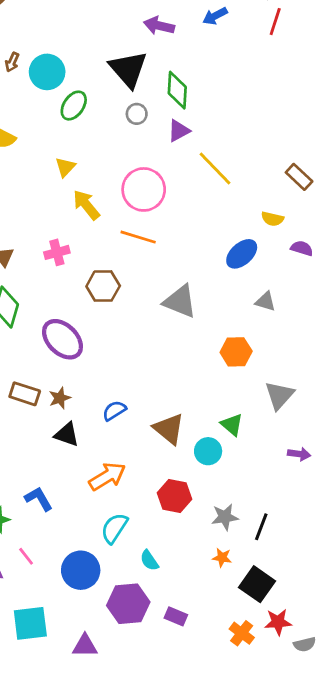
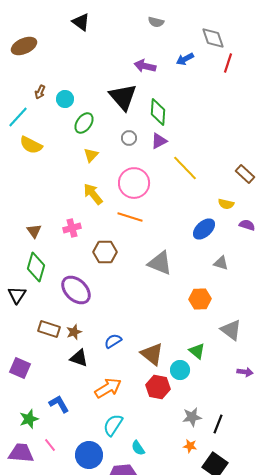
cyan circle: (47, 72) -> (65, 99), size x0.7
gray circle: (137, 114) -> (129, 138), moved
yellow triangle: (65, 167) -> (91, 155), moved
gray triangle: (279, 395) -> (231, 330), turned -35
red hexagon: (174, 496) -> (158, 387), moved

